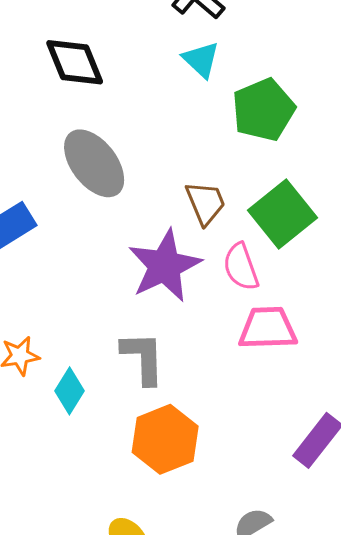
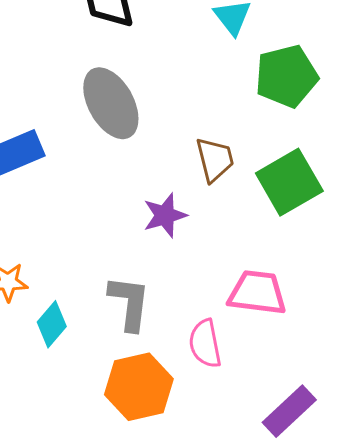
purple star: (165, 266) -> (165, 215), size x0.6
pink semicircle: (241, 267) -> (205, 344), moved

